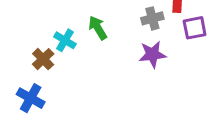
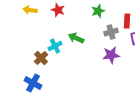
green arrow: (98, 28) -> (76, 38), turned -35
cyan cross: (65, 40) -> (55, 46), turned 32

